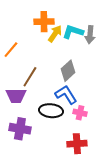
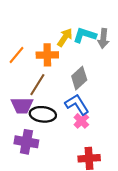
orange cross: (44, 22) -> (47, 55), moved
black ellipse: (51, 111) -> (43, 114), moved
pink cross: (80, 113) -> (81, 121), moved, turned 32

